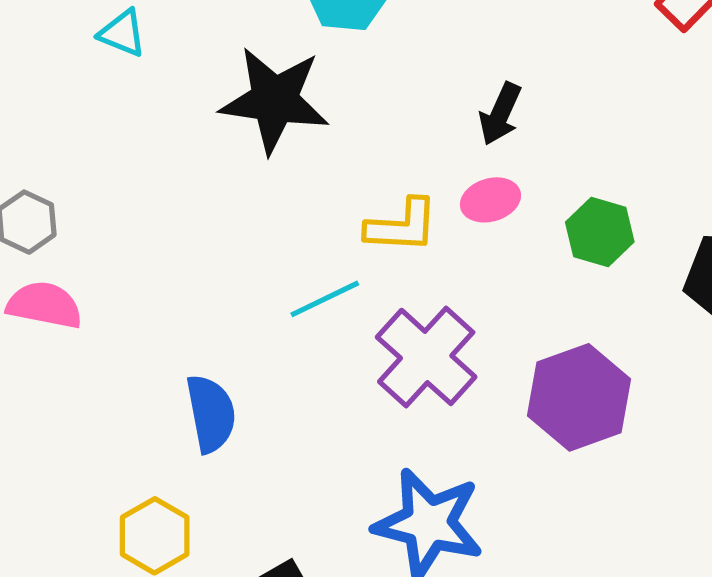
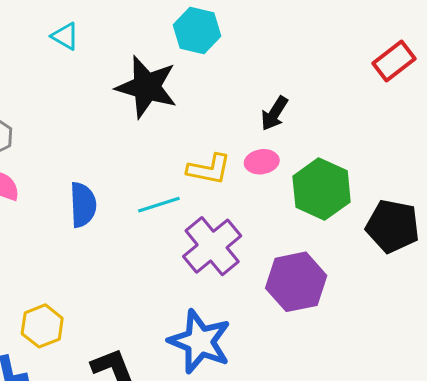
green hexagon: (600, 232) -> (322, 189), size x1.5
blue semicircle: (211, 414) -> (83, 205), moved

